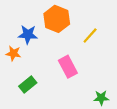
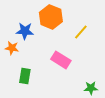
pink rectangle: (68, 67) -> (61, 60), turned -30
green rectangle: (28, 84) -> (25, 76), turned -42

